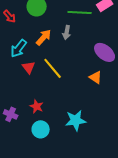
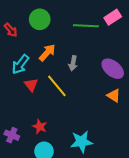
gray arrow: (67, 32) -> (73, 63), moved
orange triangle: (96, 77) -> (114, 95), moved

